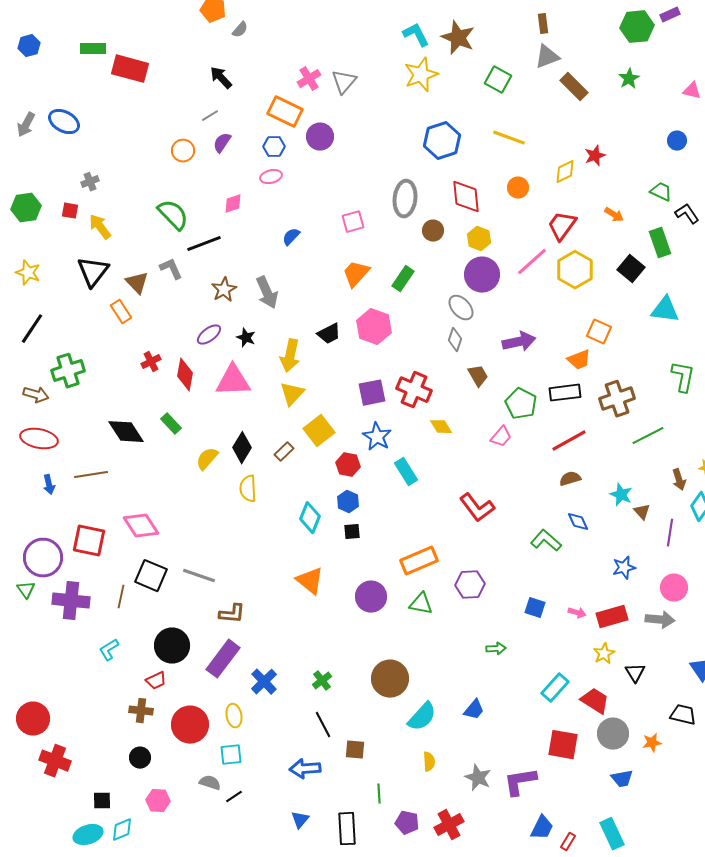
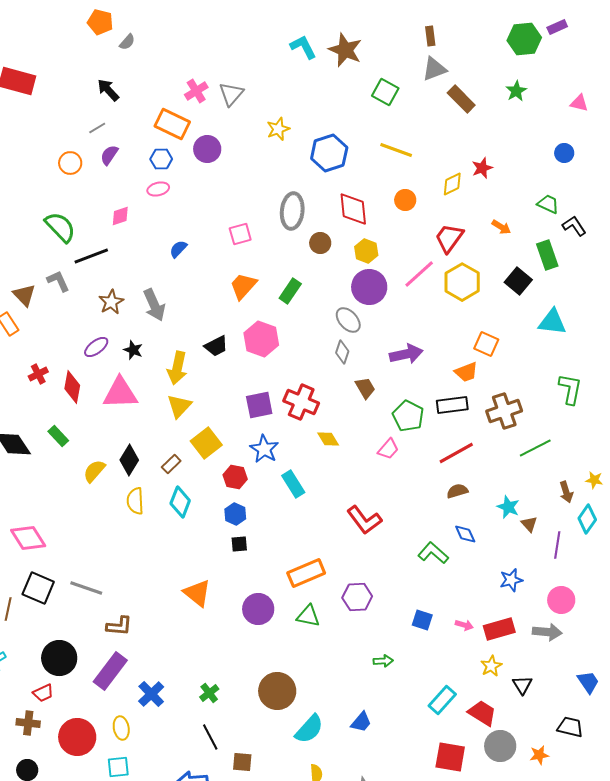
yellow star: (421, 75) -> (278, 129), moved, size x0.7
cyan diamond: (310, 518) -> (180, 502), moved

